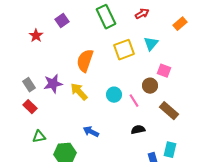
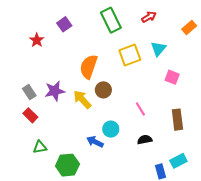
brown circle: (150, 86) -> (103, 90), moved
cyan circle: (114, 95) -> (111, 129), moved
brown rectangle: (169, 111) -> (177, 120), turned 42
cyan rectangle: (170, 150) -> (178, 161), turned 49

